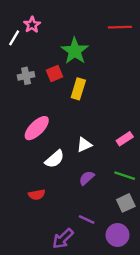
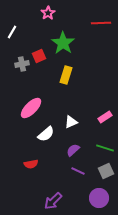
pink star: (32, 25) -> (48, 13), moved
red square: (55, 73) -> (39, 56), moved
purple line: (87, 220) -> (78, 171), moved

